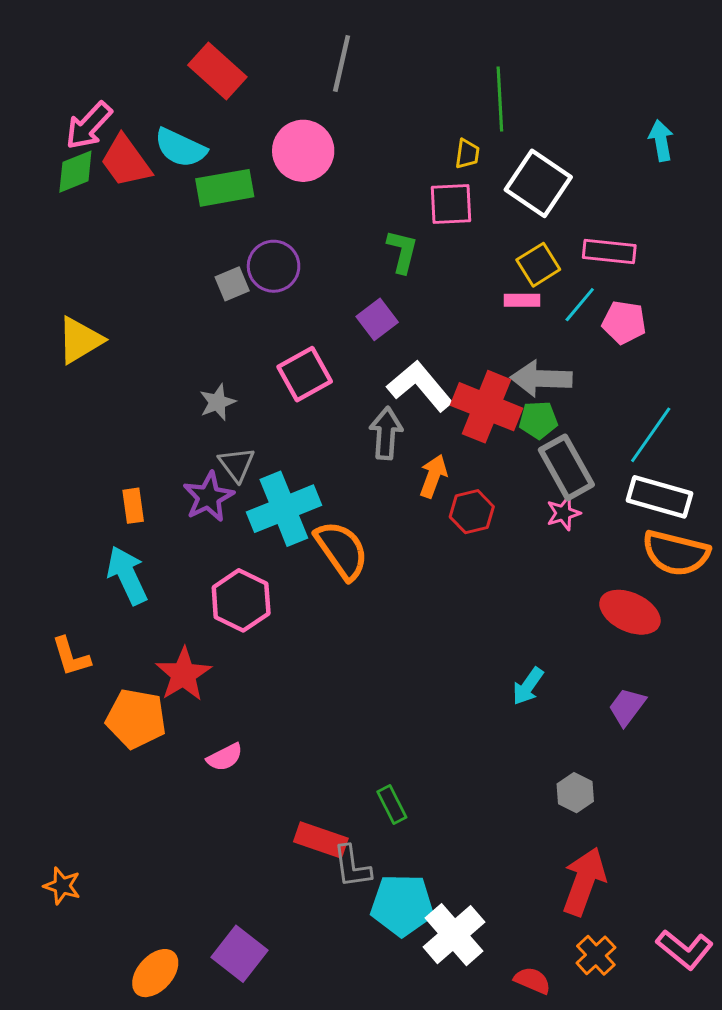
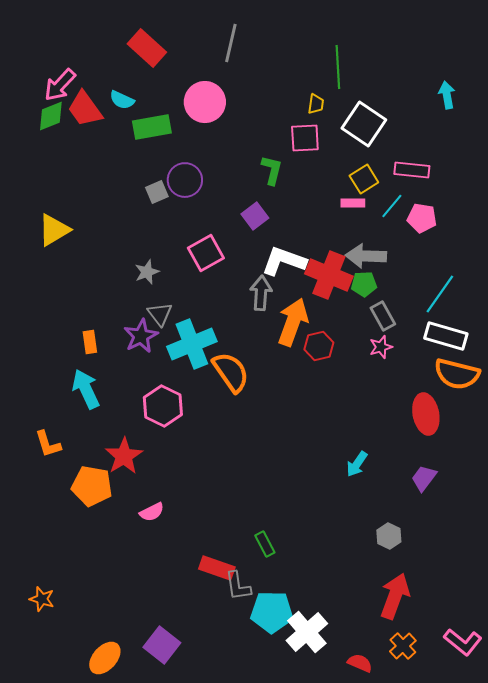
cyan semicircle: (180, 148) -> (122, 100), size x0.7
white L-shape: (420, 386) -> (284, 261), turned -30
gray rectangle: (566, 467) -> (383, 316), size x0.7
orange arrow: (433, 476) -> (293, 322), size x1.6
red ellipse: (630, 612) -> (426, 414), turned 54

